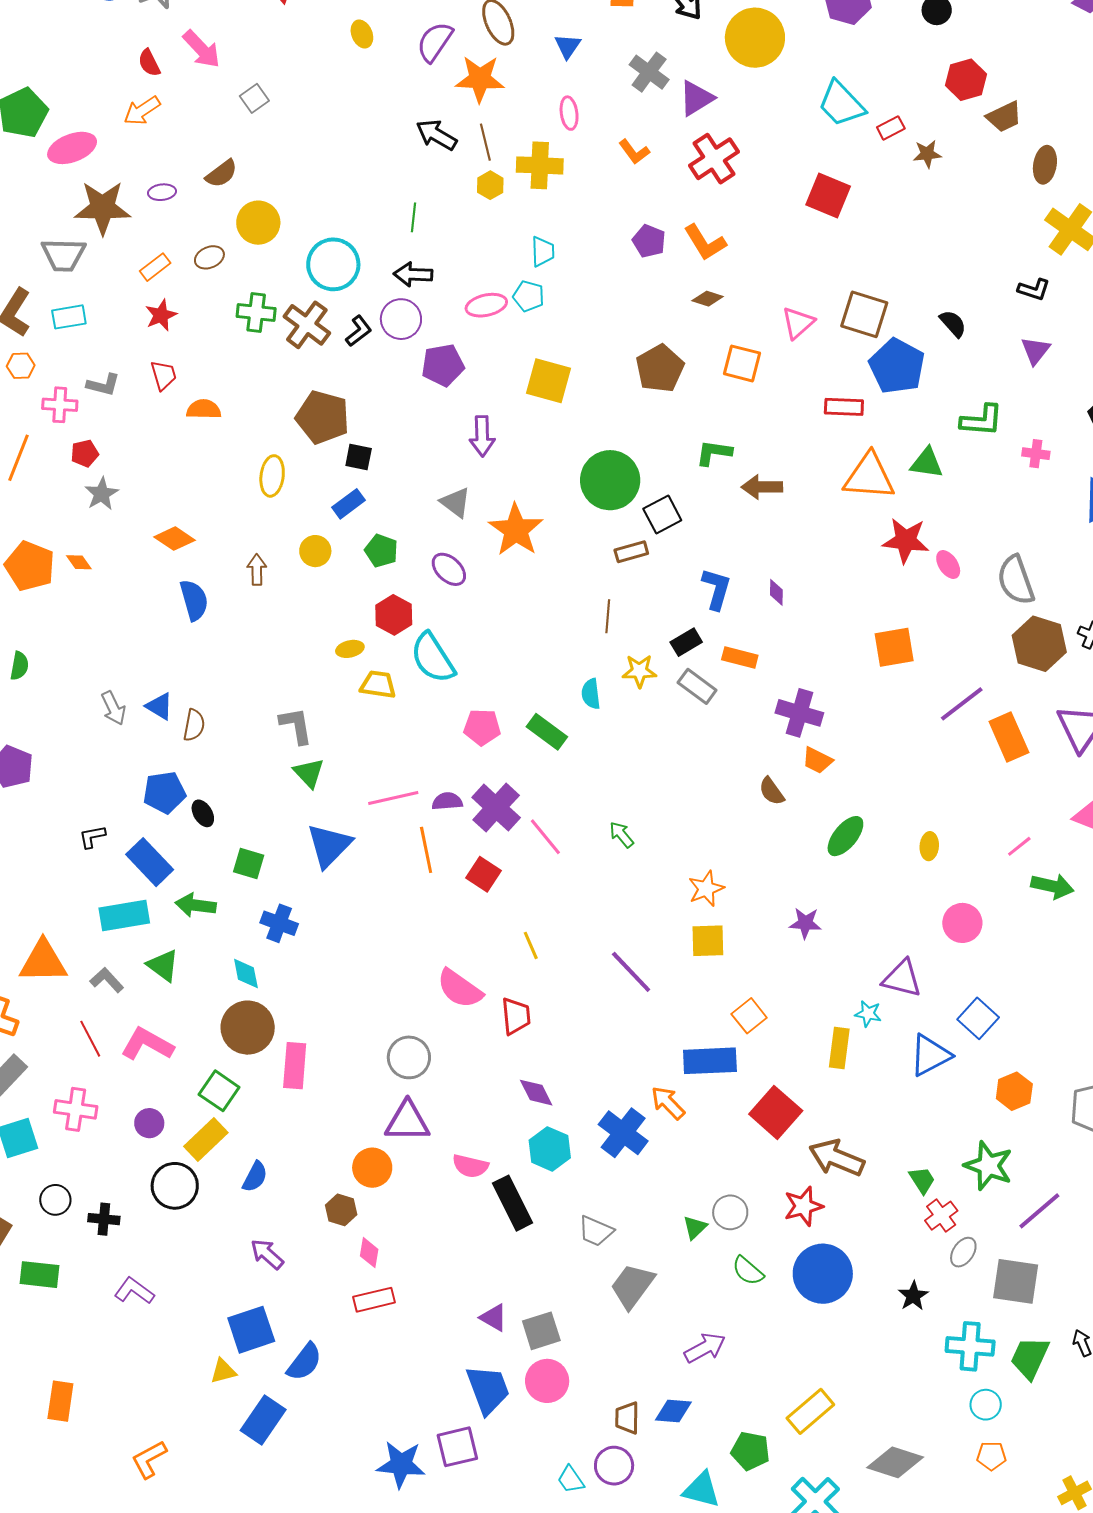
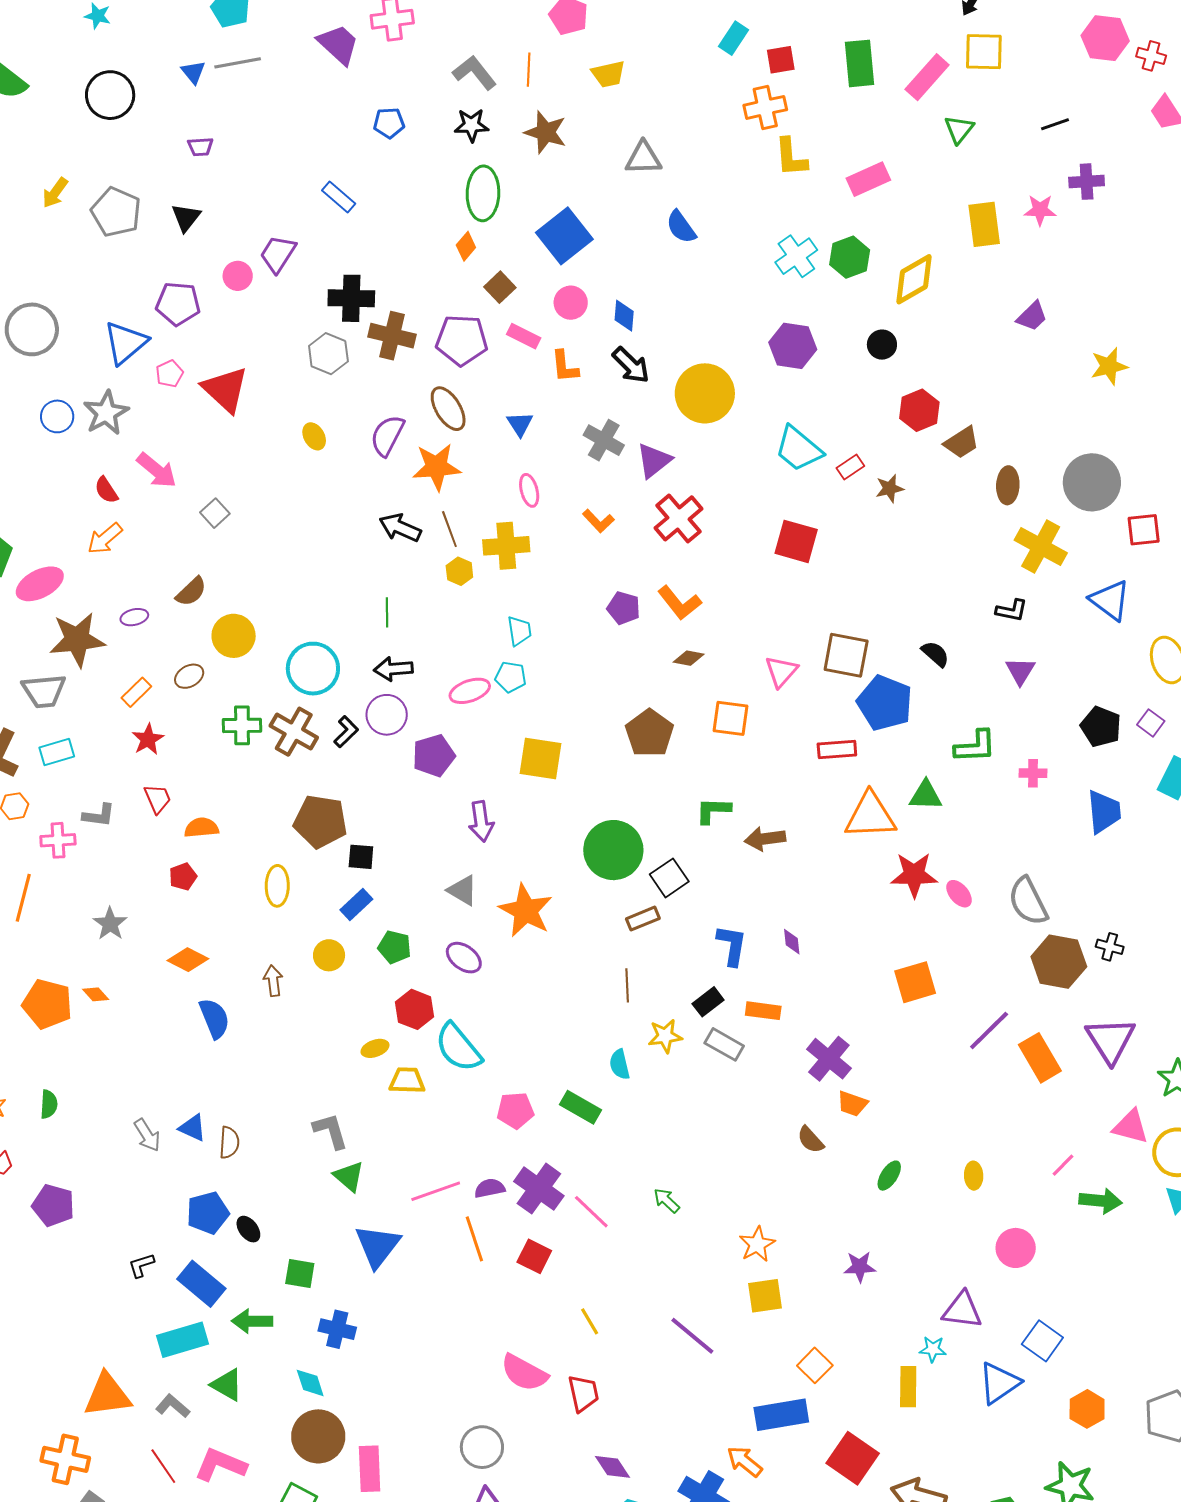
red pentagon: (85, 453) -> (183, 877), moved
purple cross: (799, 713) -> (829, 1059), turned 30
green ellipse: (845, 836) -> (889, 1176), size x0.7

